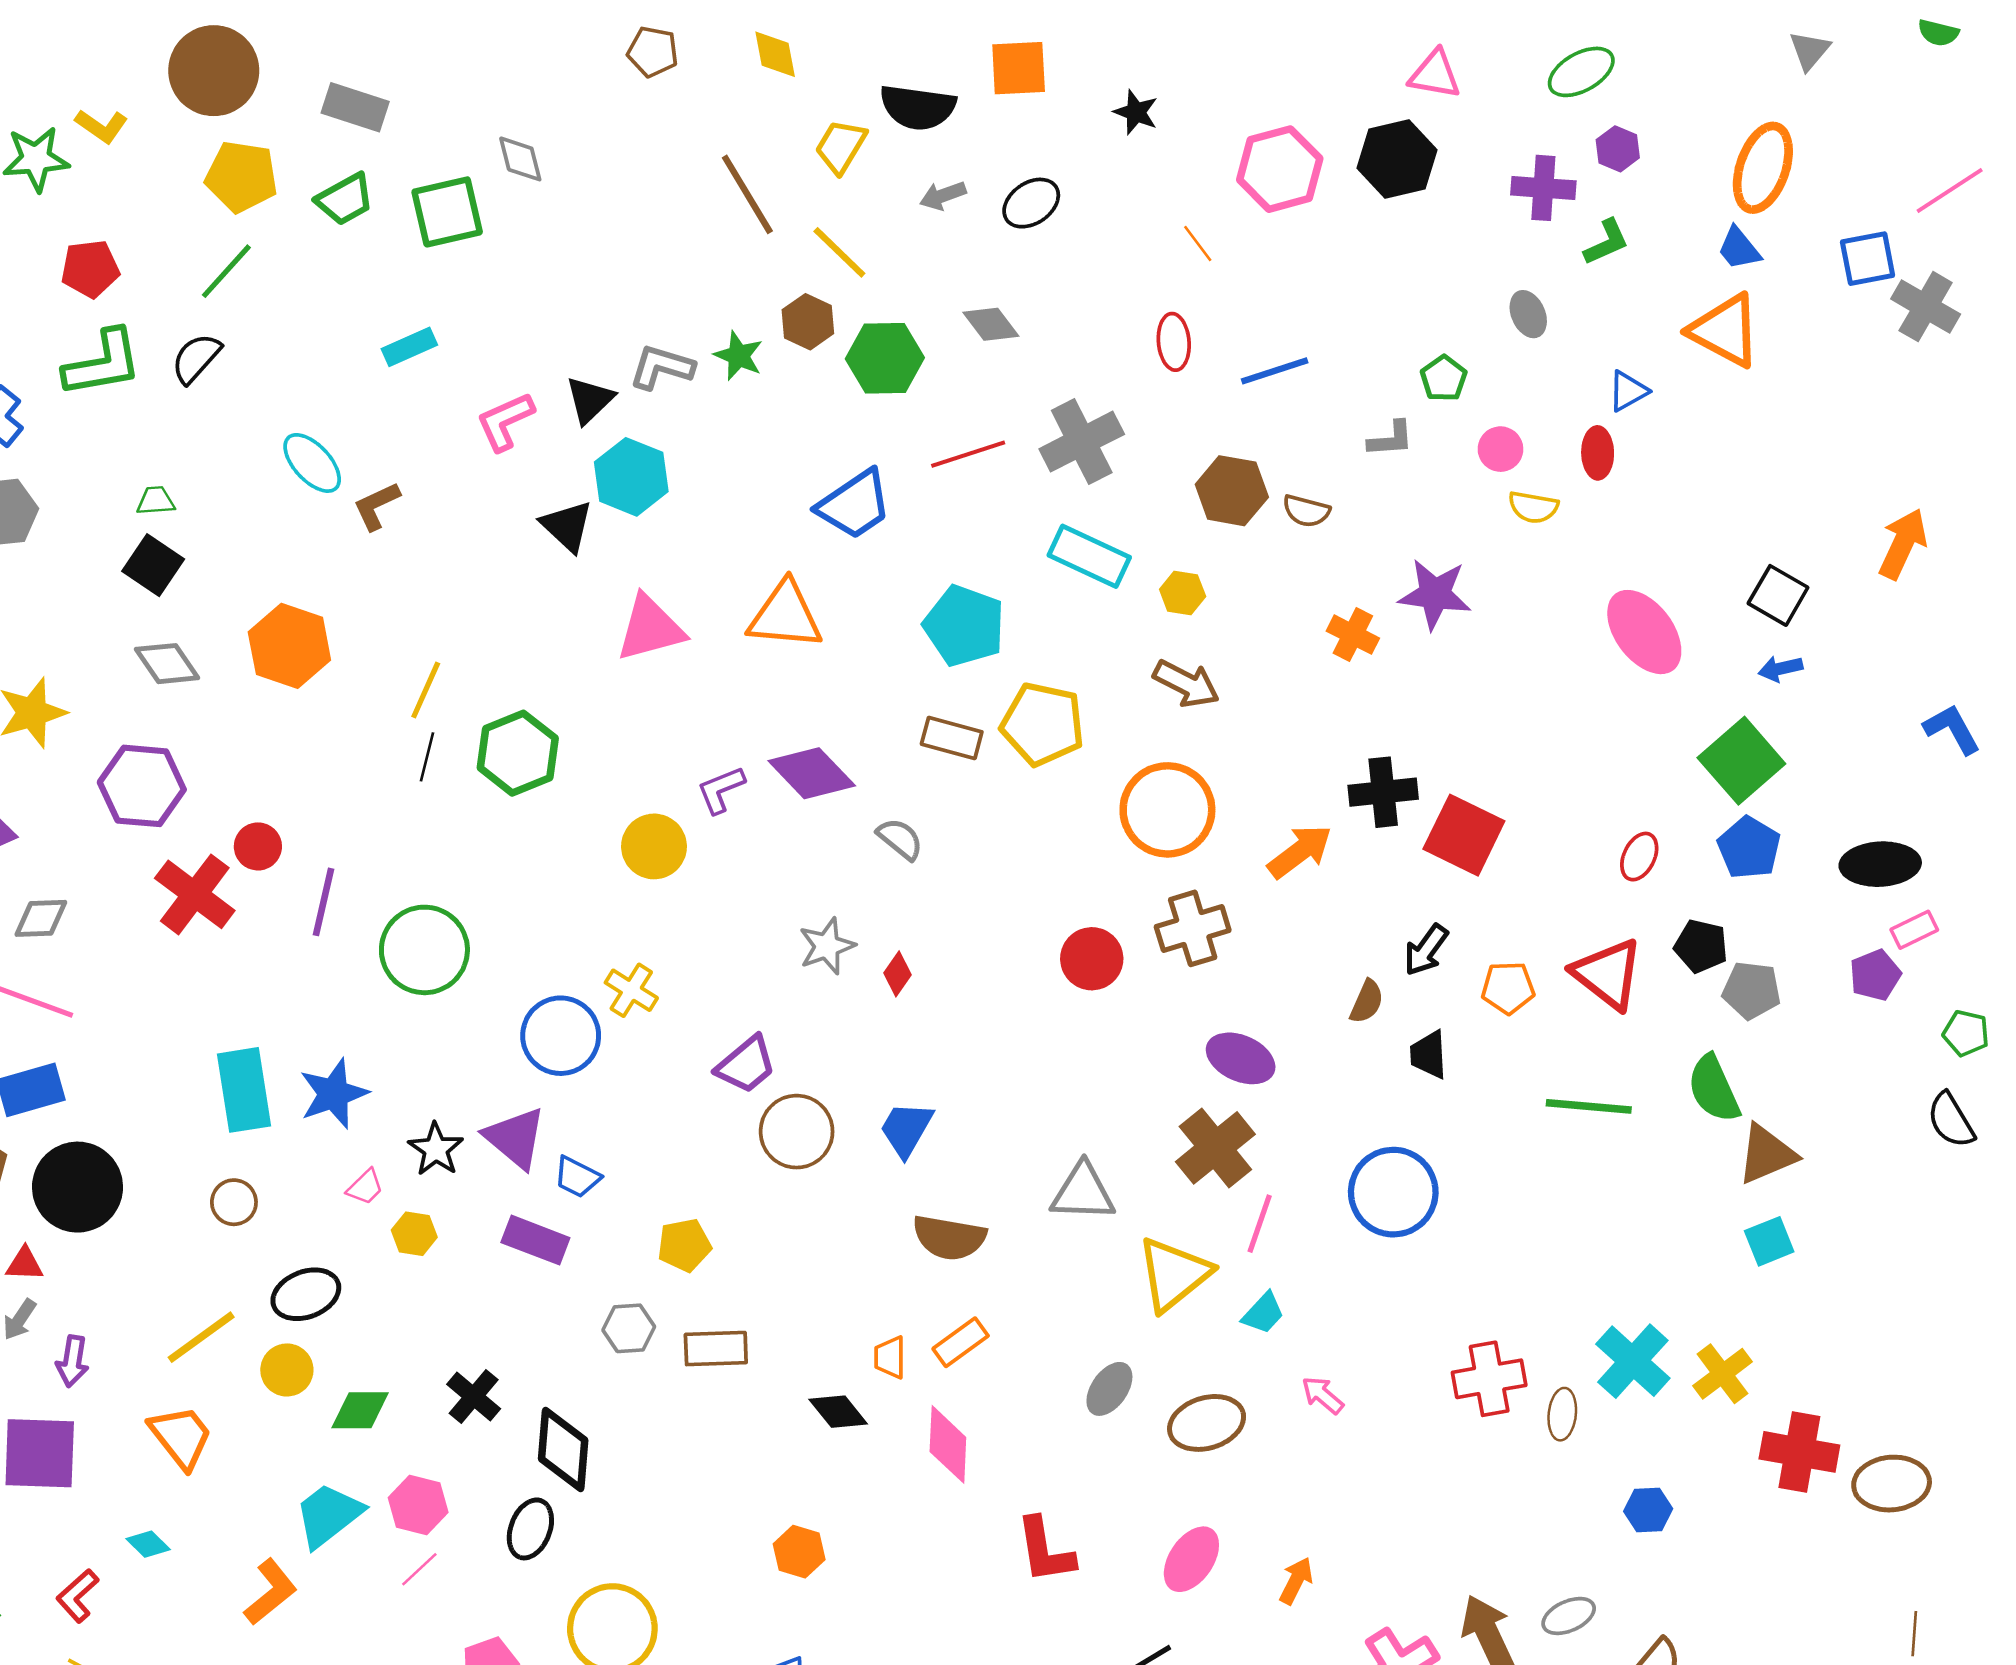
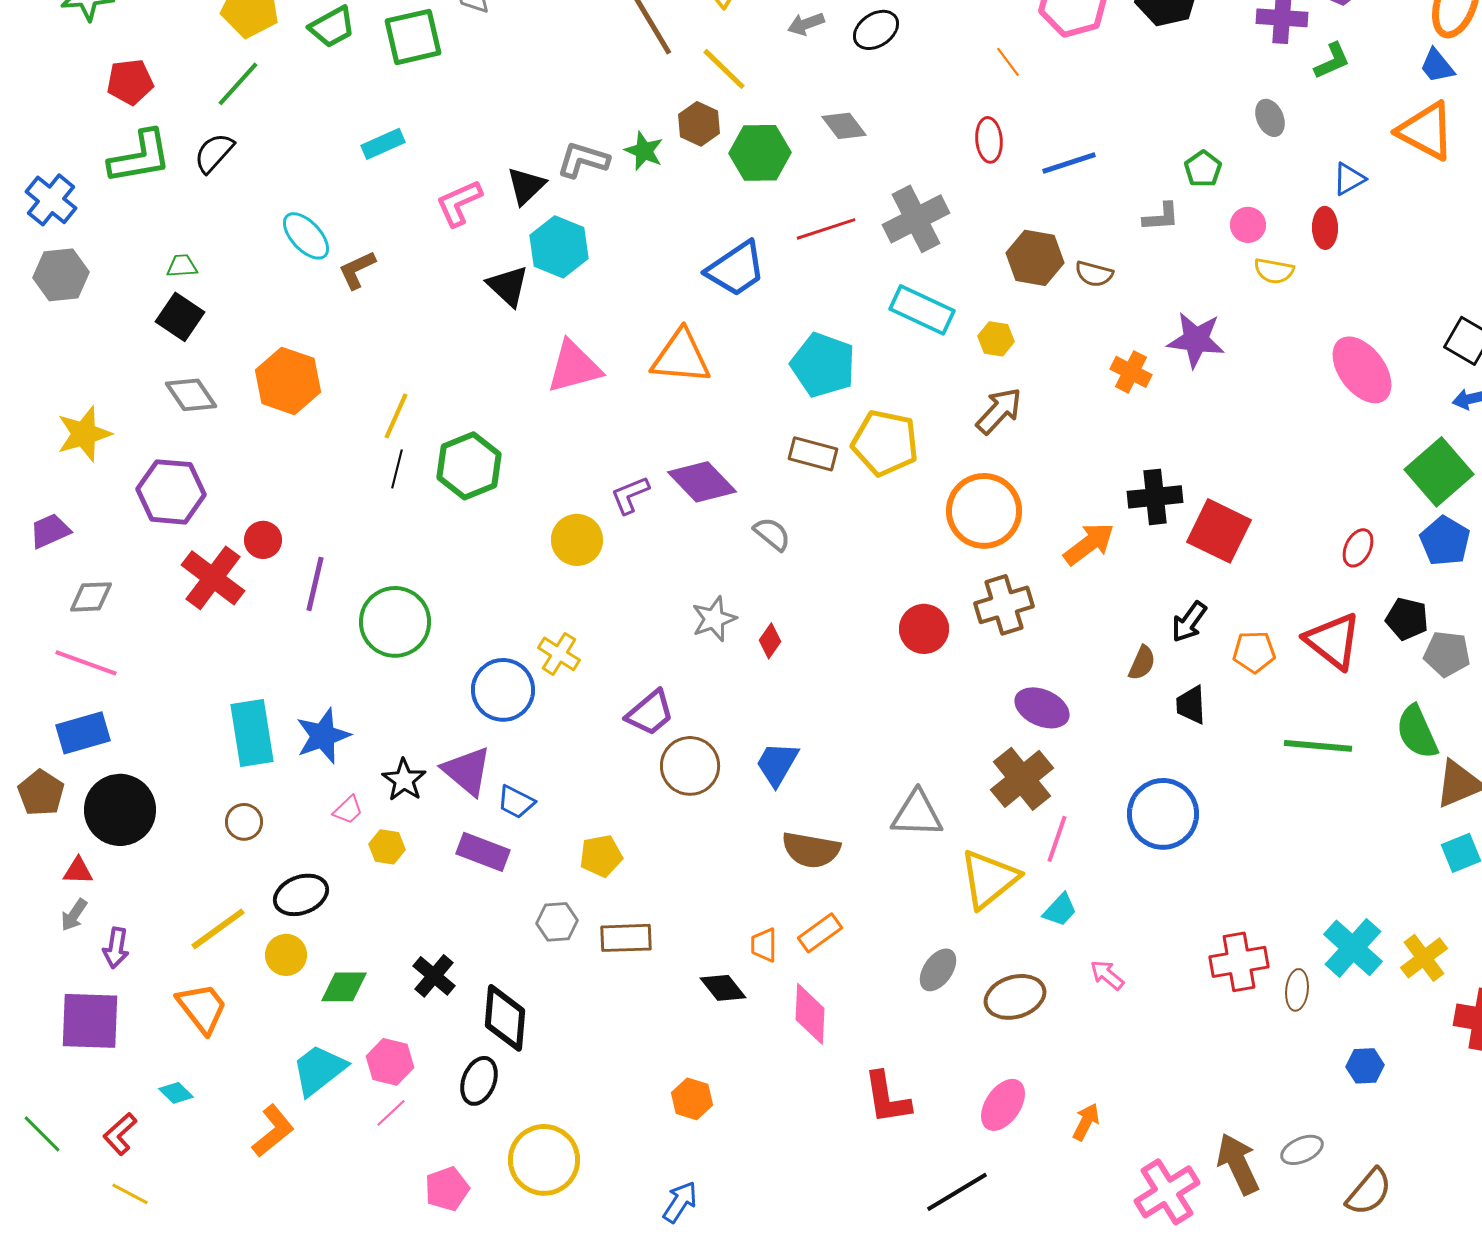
brown arrow: (1186, 684) -> (999, 411), turned -74

